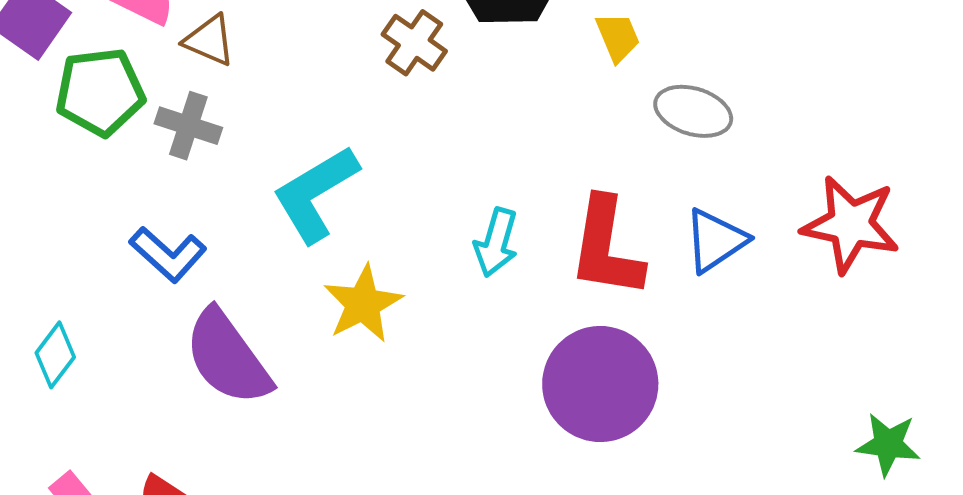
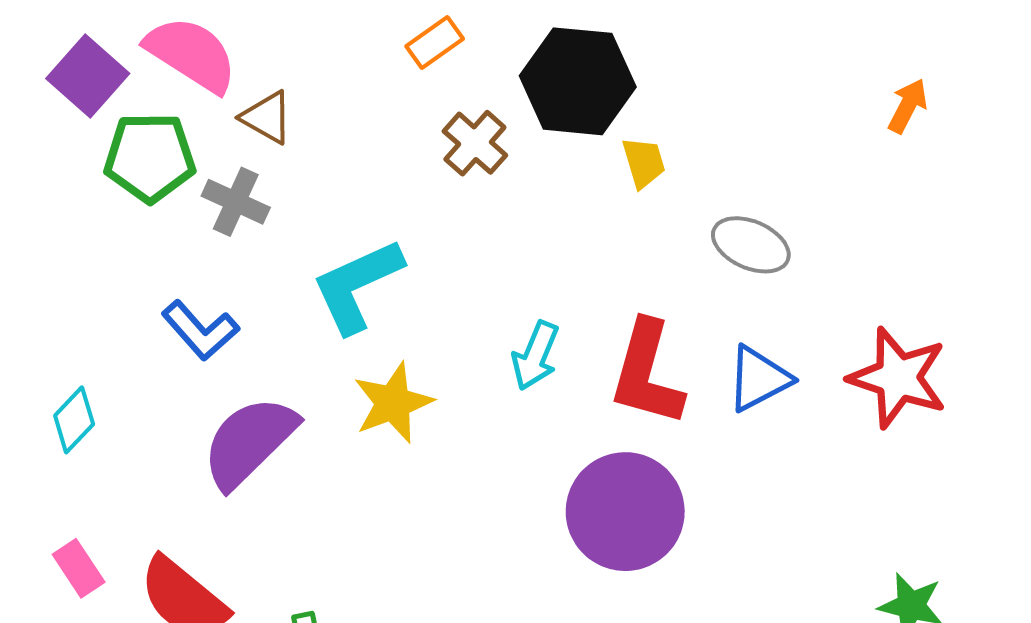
yellow trapezoid: (618, 37) -> (644, 162), moved
purple semicircle: (228, 357) -> (249, 442), turned 75

